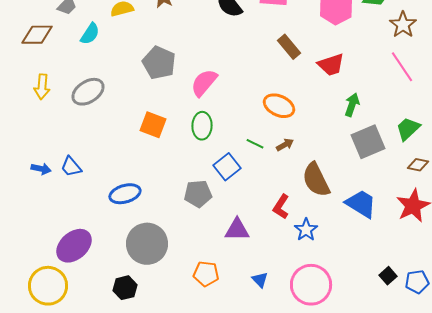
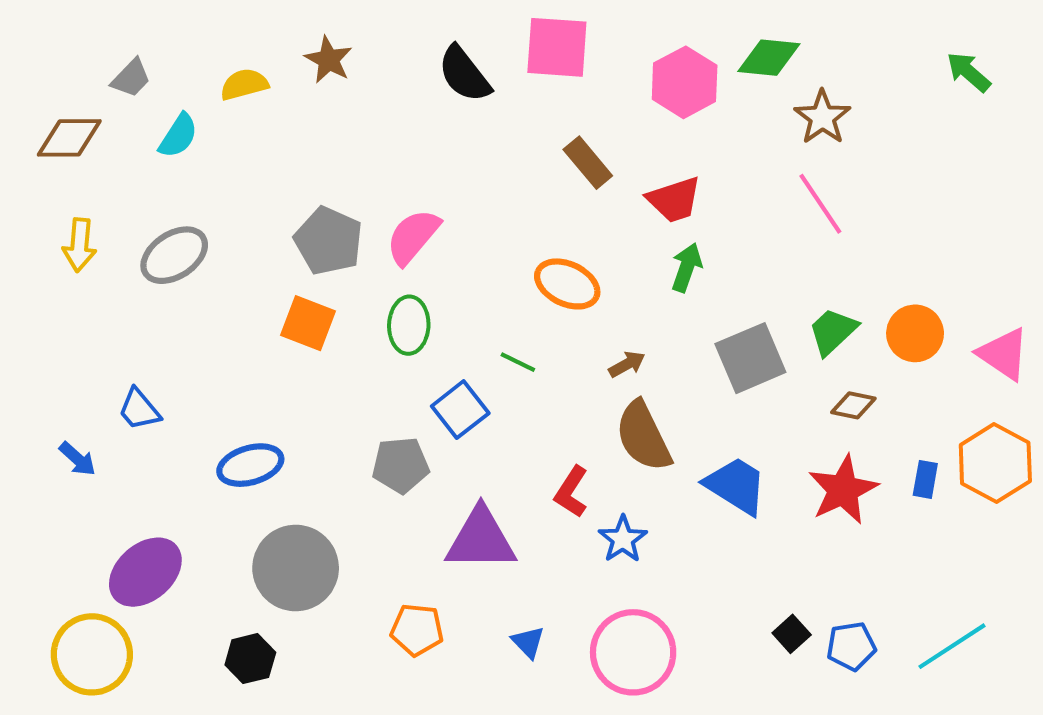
gray pentagon: (159, 63) -> (329, 241), moved
green arrow: (352, 105) -> (687, 268), moved
brown arrow: (285, 145) -> (627, 364), moved
blue arrow: (41, 169) -> (77, 459), moved, turned 30
purple triangle: (237, 230) -> (481, 539), size x1.4

